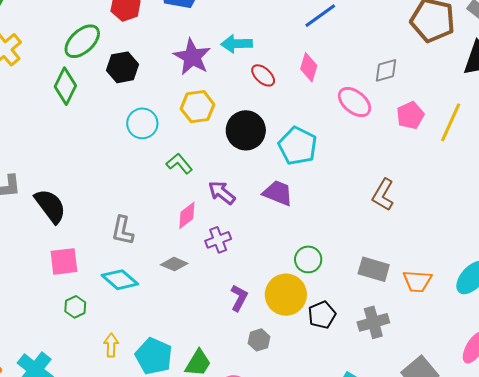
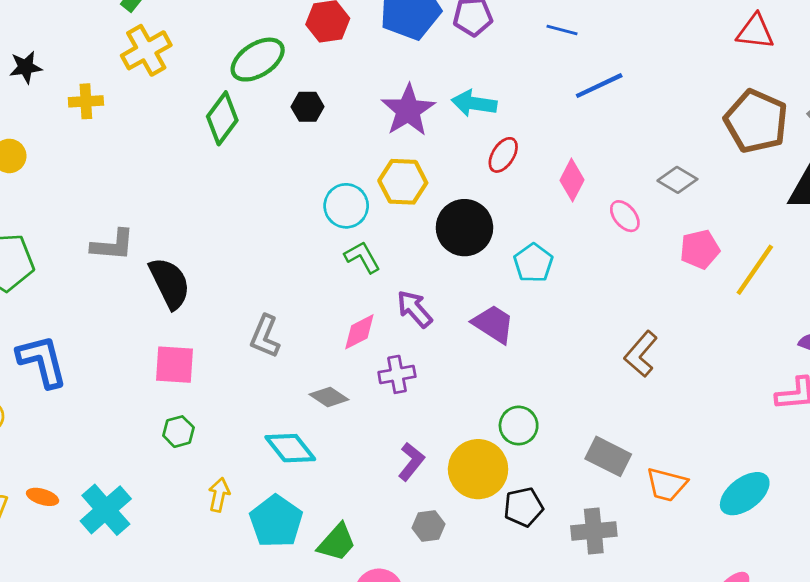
black hexagon: (123, 67) -> (308, 107), size x0.7
pink diamond: (309, 67) -> (572, 180), moved
gray diamond: (386, 70) -> (677, 180), turned 36
red ellipse: (263, 75) -> (503, 155), turned 70
pink ellipse: (355, 102) -> (625, 216), size x0.7
cyan circle: (142, 123) -> (346, 206), moved
cyan pentagon: (298, 146) -> (533, 263), size x0.7
cyan diamond: (120, 280) -> (290, 448), moved

